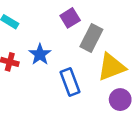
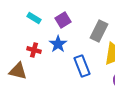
purple square: (70, 18) -> (63, 20), moved

